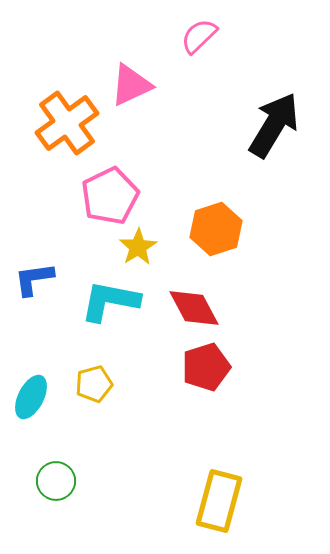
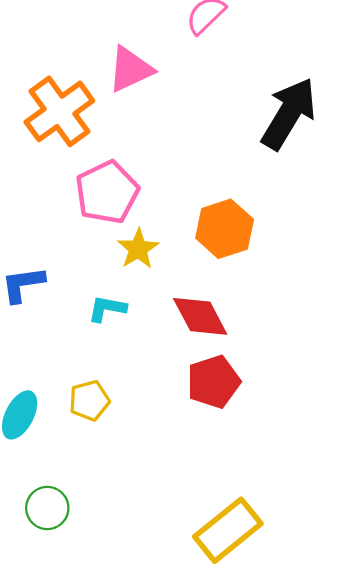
cyan L-shape: (110, 301) -> (107, 309), size x0.6
yellow rectangle: (219, 501) -> (228, 530), turned 36

